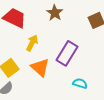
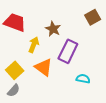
brown star: (55, 13) -> (53, 29), moved

